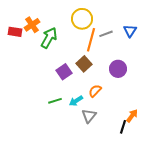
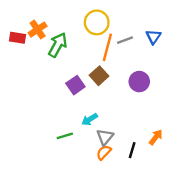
orange semicircle: (95, 91) -> (104, 152), moved
green line: (55, 101) -> (65, 136), moved
black line: (123, 127) -> (132, 150), moved

